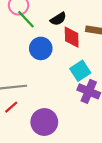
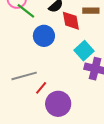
red line: (11, 107) -> (41, 88), moved

